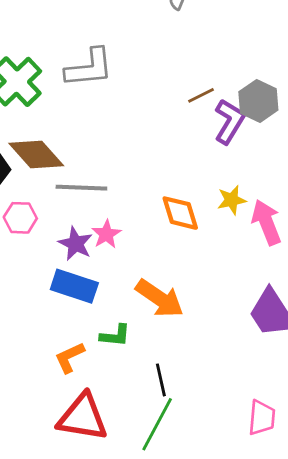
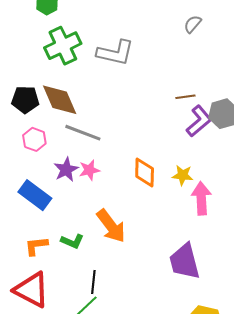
blue rectangle: (74, 286) -> (35, 195), moved

